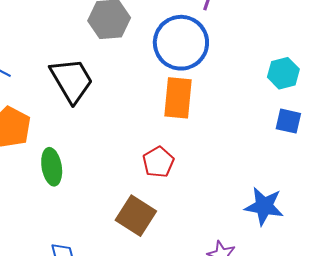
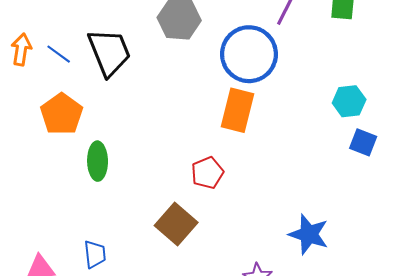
black trapezoid: (72, 80) -> (109, 52), moved
blue square: (288, 121) -> (363, 142), moved

